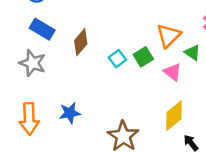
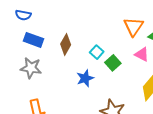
green square: (143, 57) -> (113, 63), moved
blue star: (70, 113) -> (85, 78), moved

